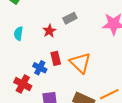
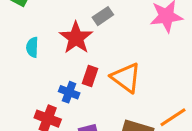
red star: (49, 31) -> (76, 38), size x1.6
red rectangle: (56, 58) -> (90, 76), turned 40

